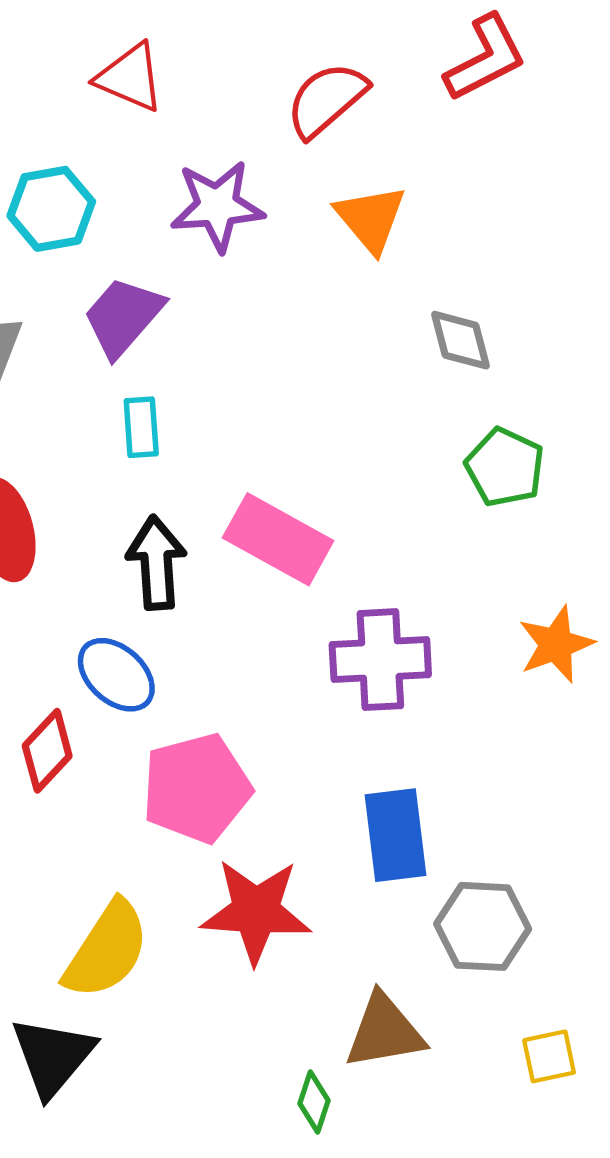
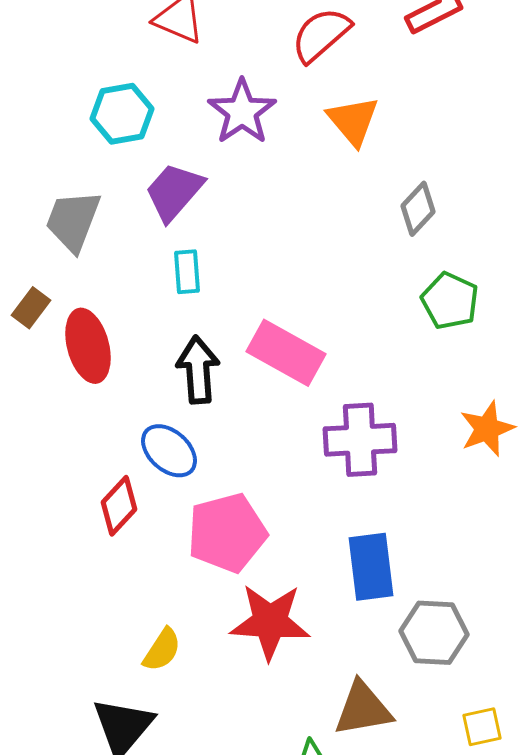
purple star: (217, 206) -> (242, 112), turned -30
gray diamond: (461, 340) -> (418, 209), turned 58
yellow semicircle: (107, 950) -> (162, 650), size x0.6

